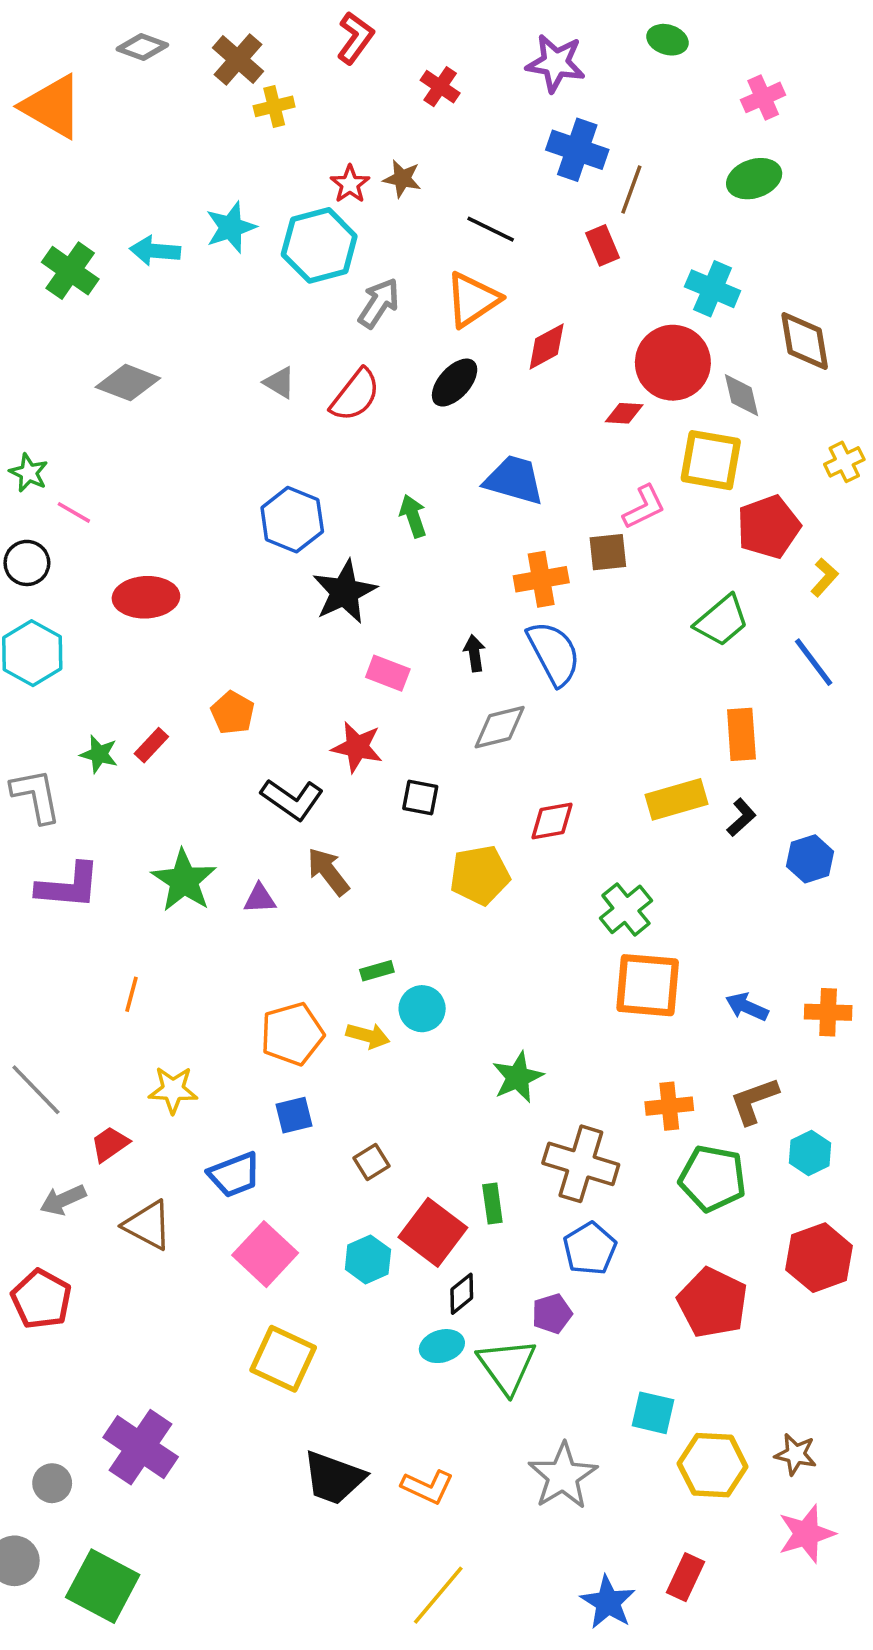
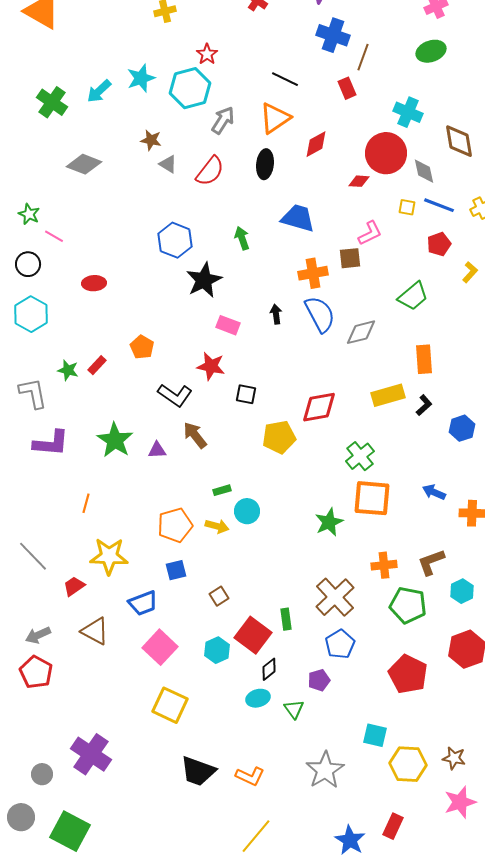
brown star: (402, 179) -> (151, 140), moved
cyan arrow: (155, 251) -> (99, 91), turned -48
black ellipse: (455, 383) -> (265, 164), turned -36
yellow square: (711, 460) -> (407, 207), size x0.5
red pentagon: (769, 527) -> (439, 244), size x0.7
red ellipse: (146, 597) -> (94, 283), size x0.7
blue line: (814, 662) -> (439, 205), moved, turned -32
gray diamond: (500, 727) -> (361, 332), moved
red diamond: (552, 821) -> (319, 407), size x1.4
blue arrow: (747, 1007) -> (434, 492), moved
green star: (518, 1077) -> (329, 522), moved
yellow star: (173, 1090) -> (109, 556), size x1.4
brown cross: (581, 1164) -> (335, 597), turned 30
gray arrow: (63, 1200) -> (38, 635), moved
green triangle: (507, 1366) -> (294, 709), size x0.6

